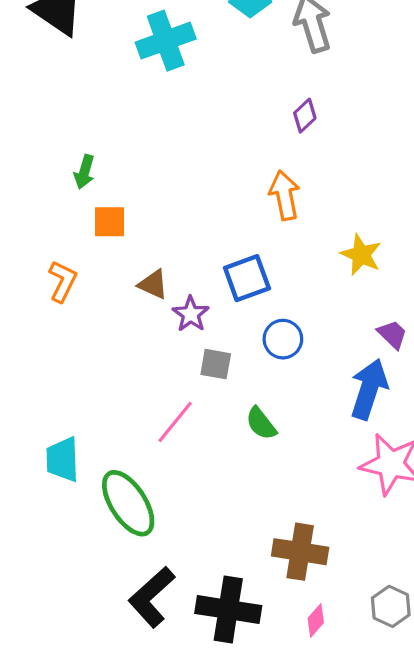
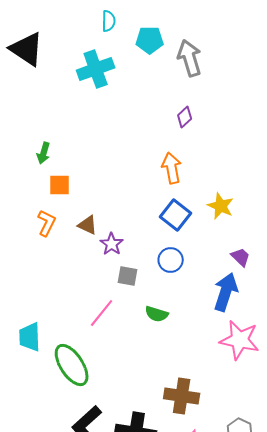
blue square: (247, 278) -> (176, 215), moved, turned -32
orange L-shape: (63, 281) -> (47, 223), moved
green semicircle: (261, 423) -> (157, 314), turned -35

